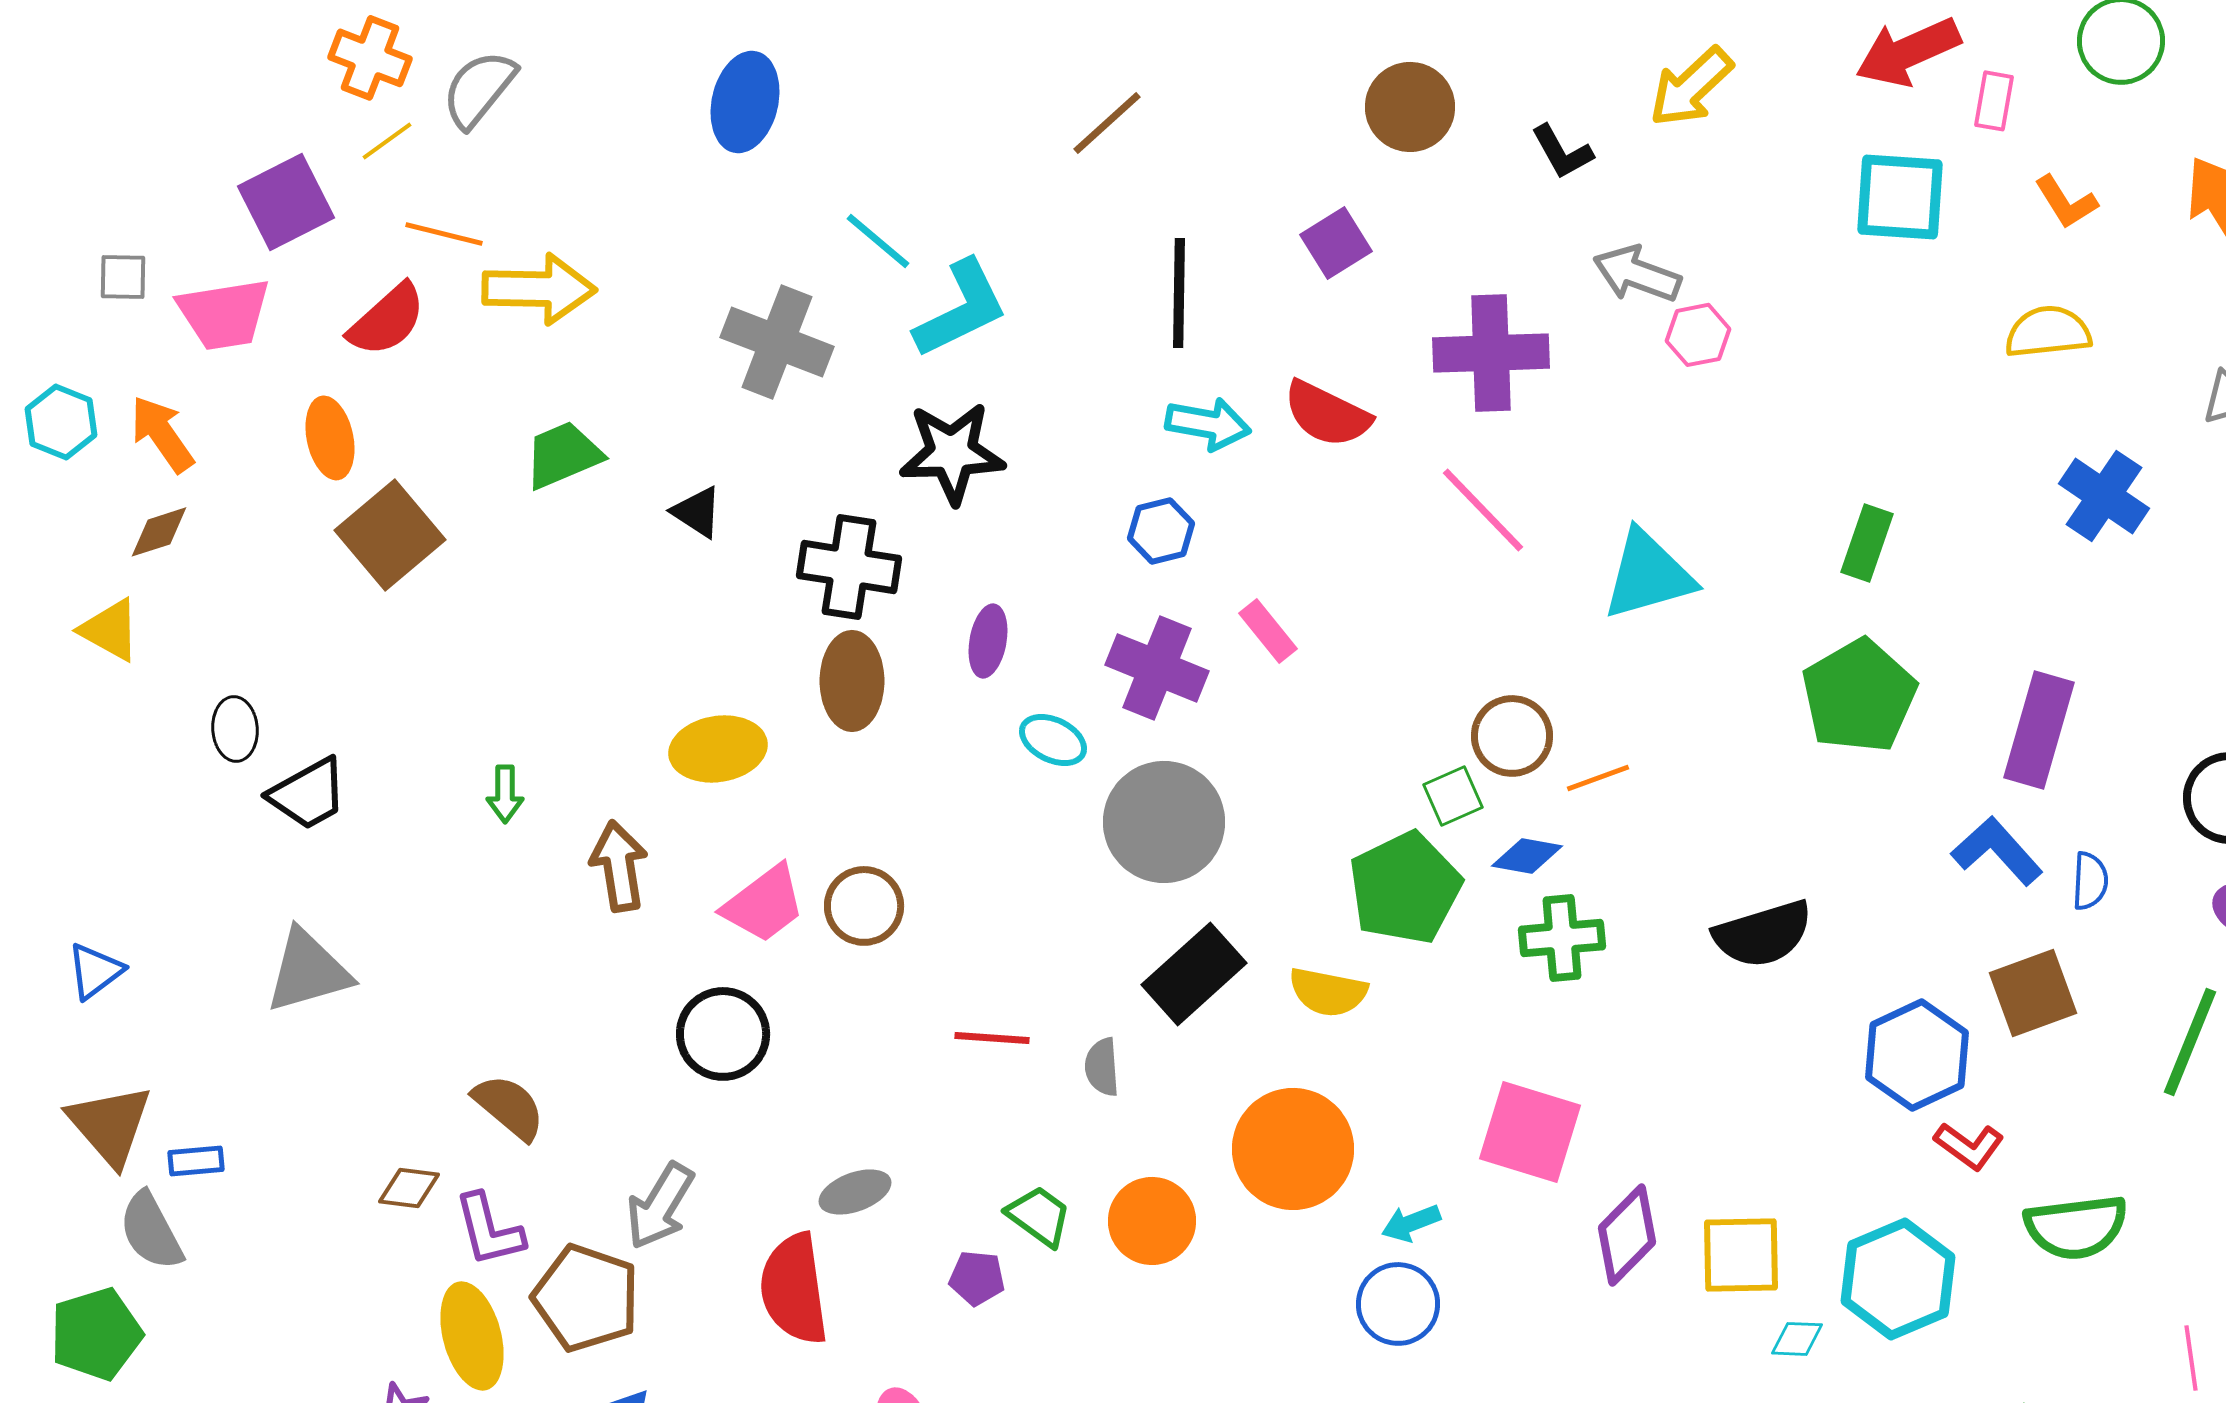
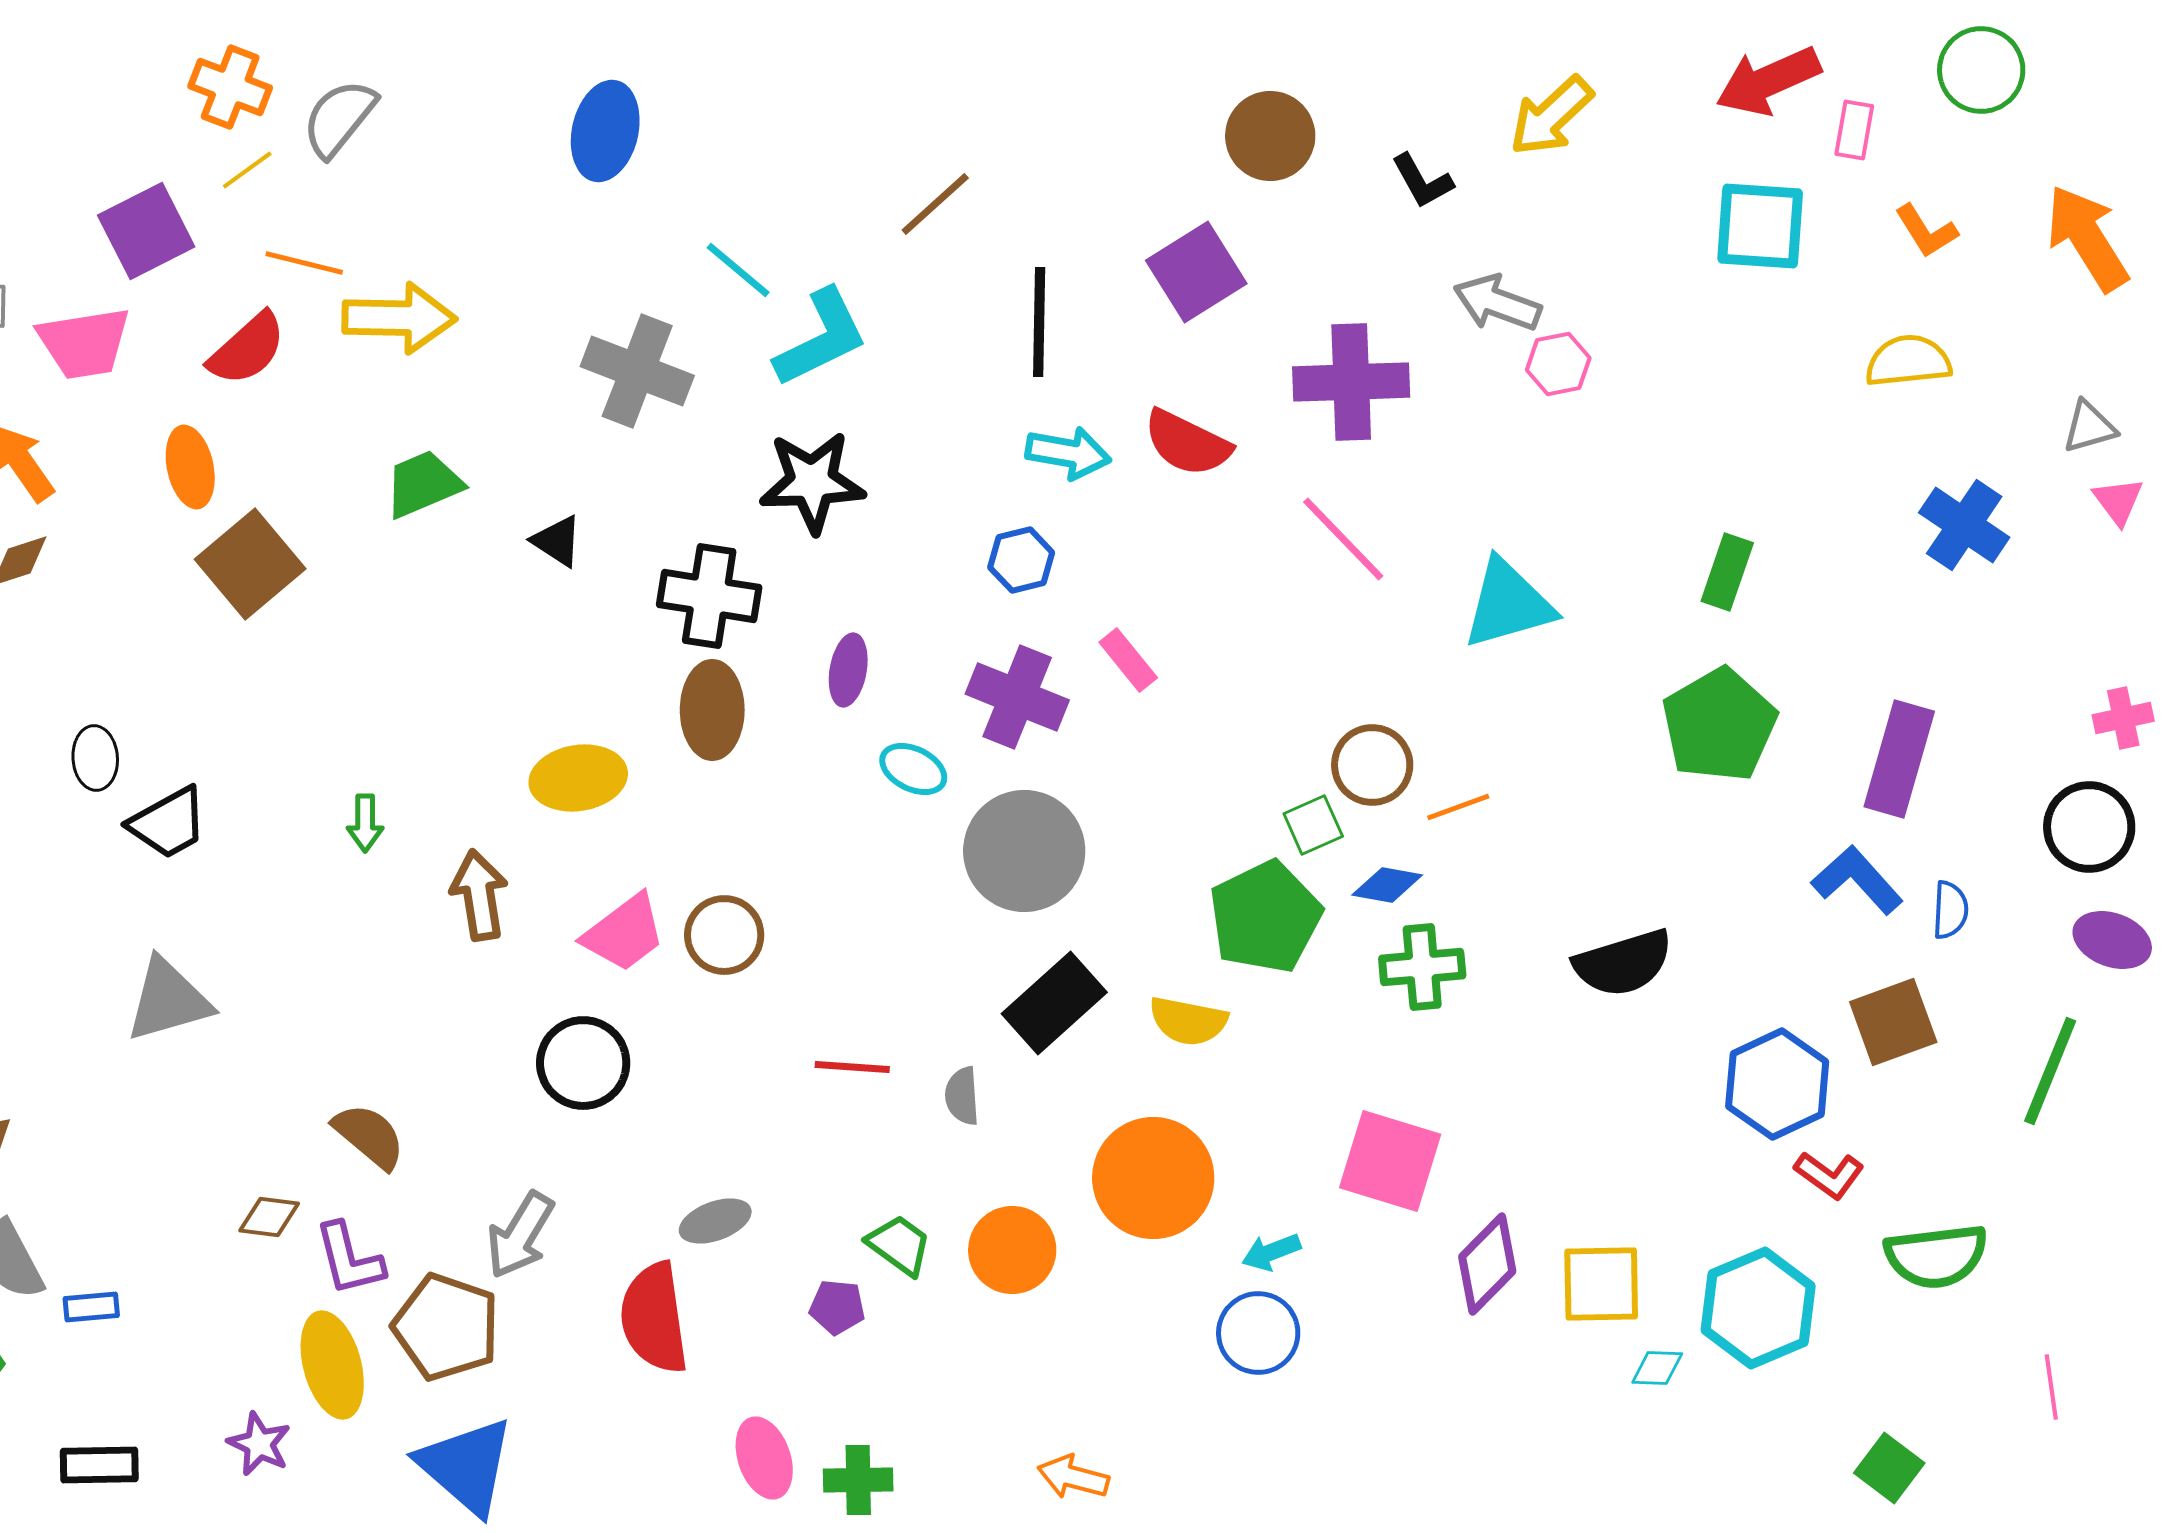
brown line: (1107, 123) -> (935, 204), moved
purple square: (1336, 243) -> (1196, 272), size x1.4
blue rectangle: (196, 1161) -> (91, 1307), moved

